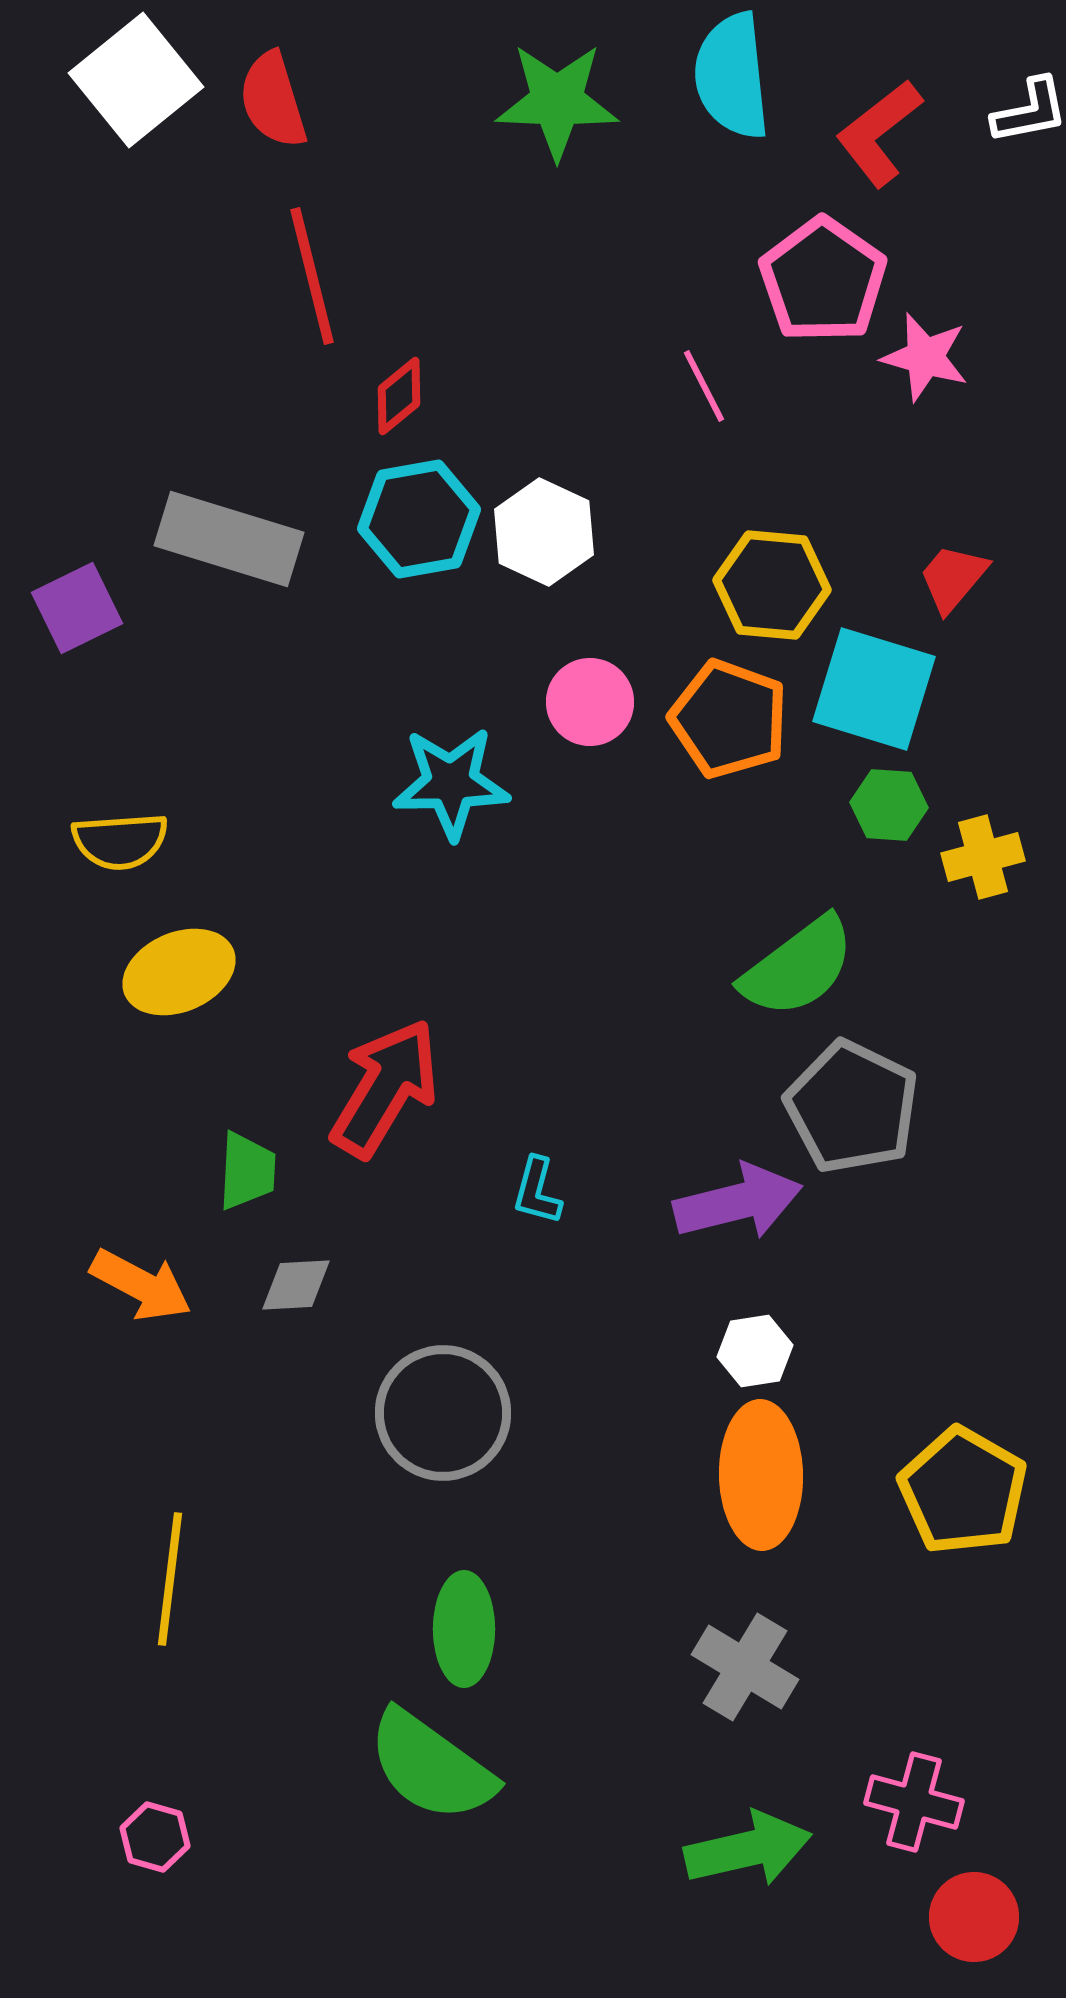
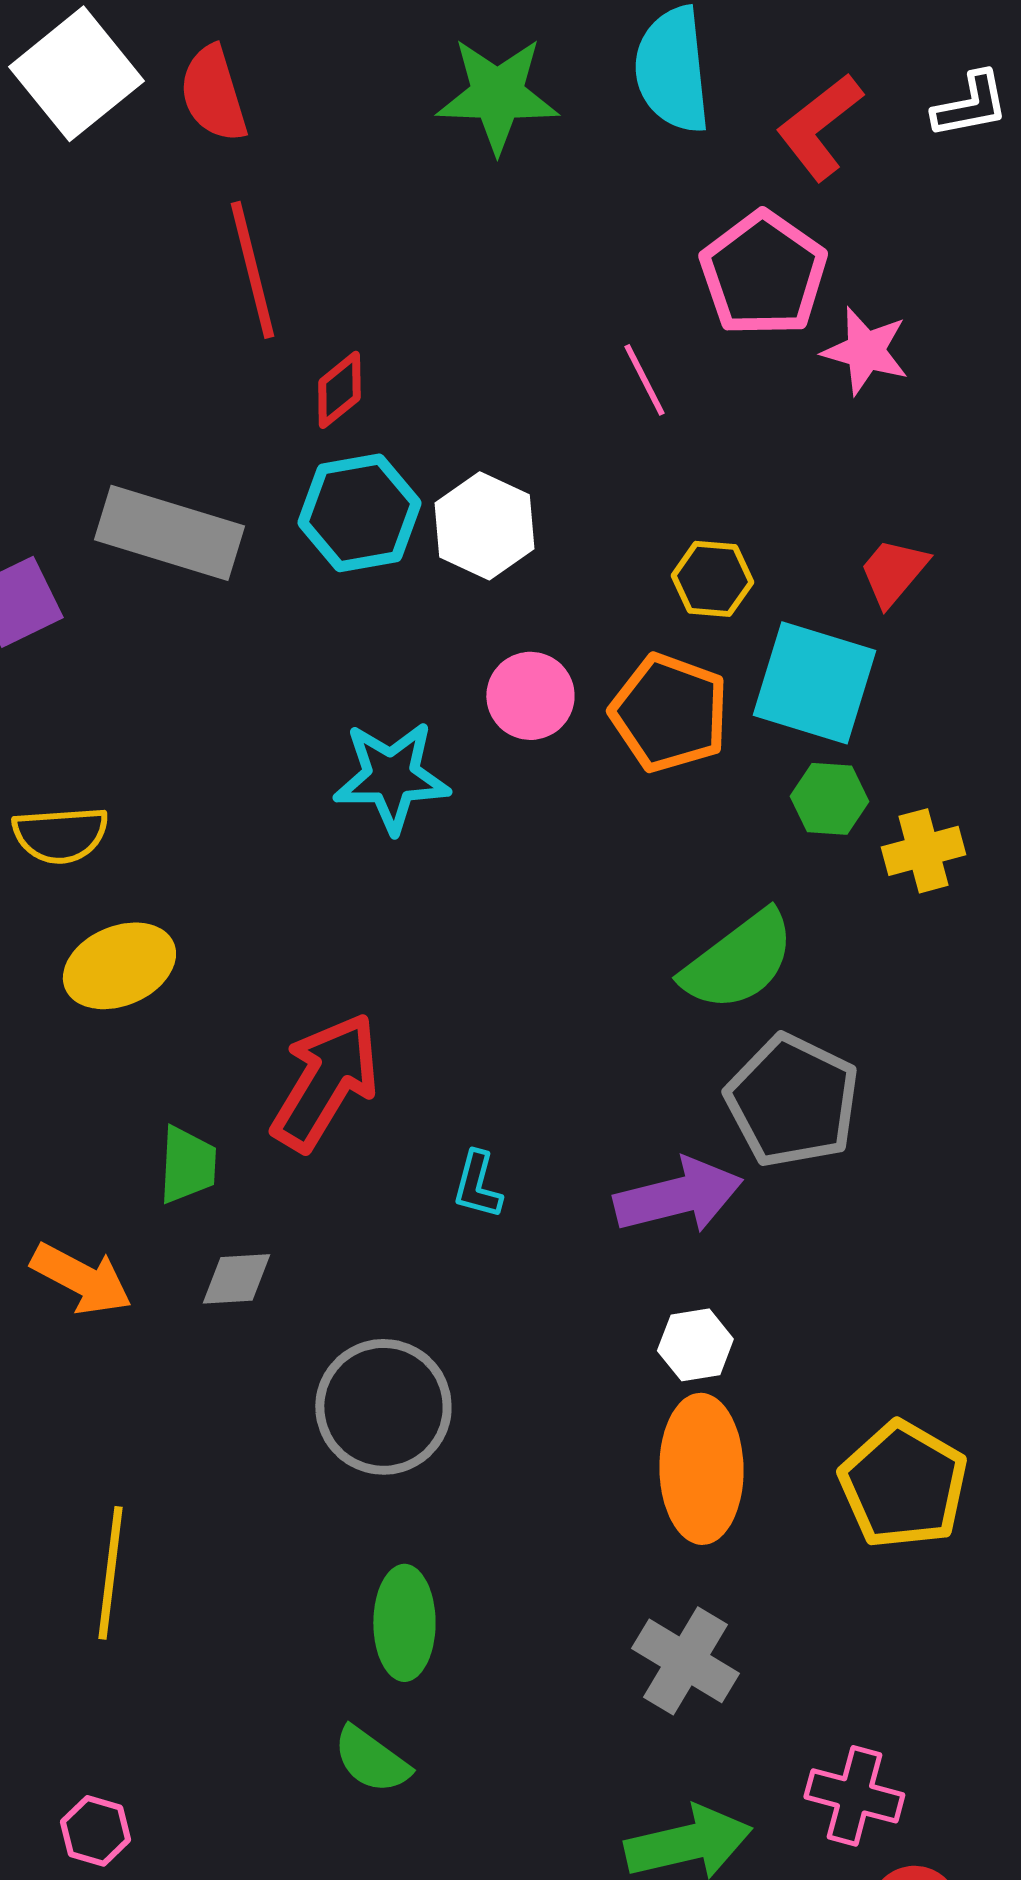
yellow hexagon: (772, 585) -> (712, 579), size x0.7
green semicircle: (431, 1766) -> (371, 1760), size x0.6

